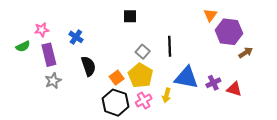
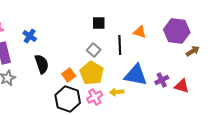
orange triangle: (210, 15) -> (140, 32), moved, turned -48
black square: (130, 16) -> (99, 23), moved
yellow arrow: (167, 95) -> (117, 92), turned 72

